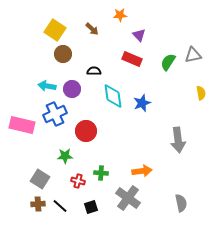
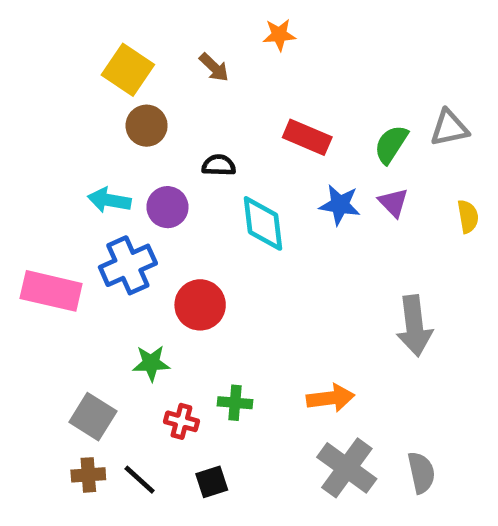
purple triangle: (139, 35) -> (393, 202), moved
blue star: (142, 103) -> (340, 205), moved, turned 30
gray cross: (128, 198) -> (347, 468), moved

